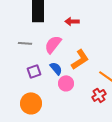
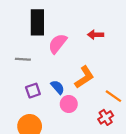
red arrow: (72, 21) -> (96, 35), moved
pink semicircle: (53, 44) -> (58, 44), moved

